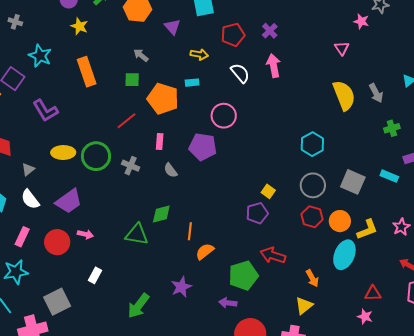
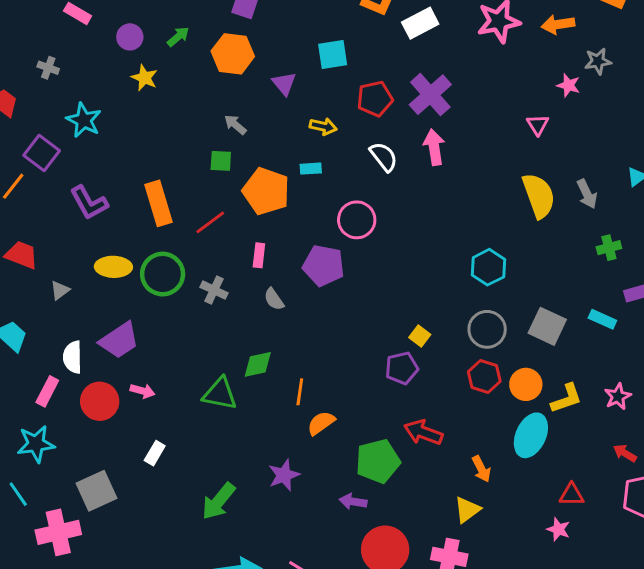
purple cross: (270, 31) -> (430, 95), size x1.8
orange rectangle: (87, 72) -> (159, 203), moved
white semicircle: (30, 199) -> (73, 357), moved, turned 35

